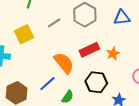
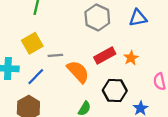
gray line: (54, 23) -> (55, 55), moved, turned 32
blue line: (47, 84) -> (36, 77), moved

